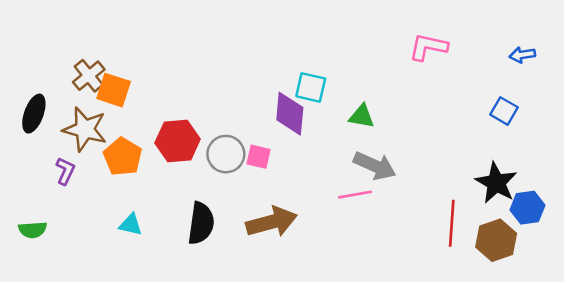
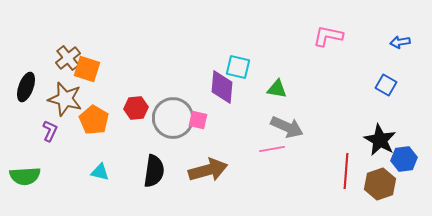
red hexagon: (178, 141) -> (136, 108), size x0.7
gray circle: (226, 154) -> (173, 118), size x1.4
green semicircle: (33, 230) -> (25, 176), size x1.4

